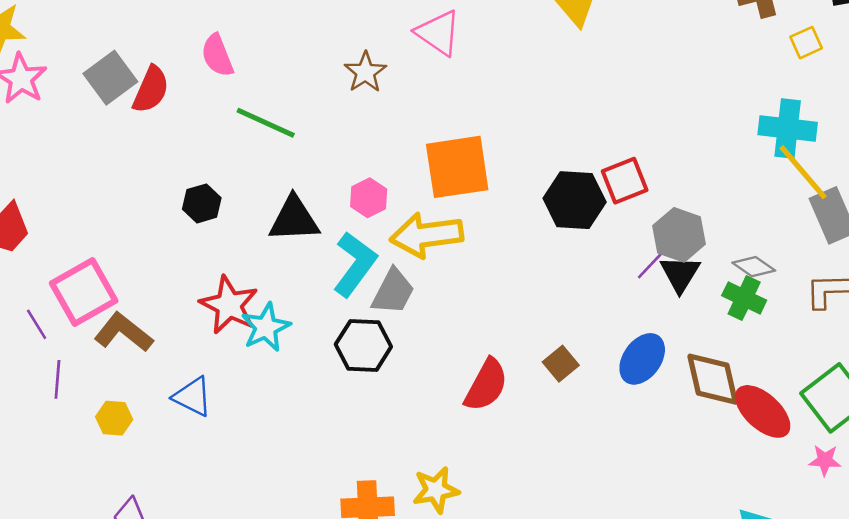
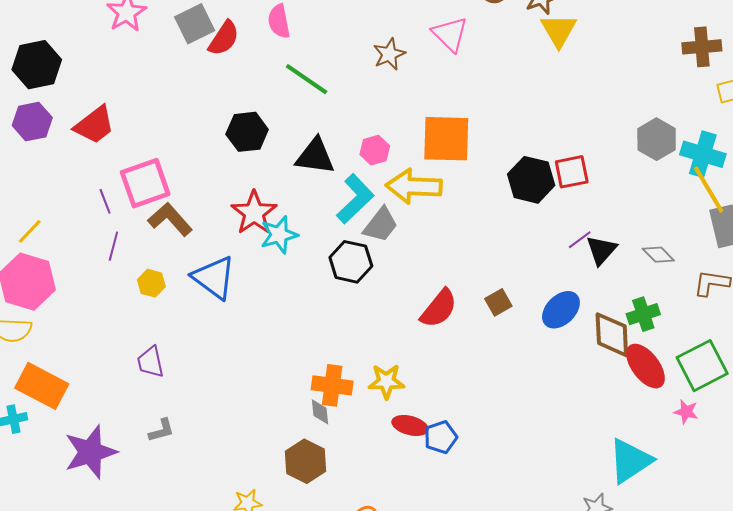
black hexagon: (202, 203) -> (247, 132), size x1.4
gray hexagon: (679, 235) -> (657, 139), moved
green cross: (744, 298) -> (643, 314), moved, turned 36
blue triangle: (193, 397) -> (214, 277), size x1.4

